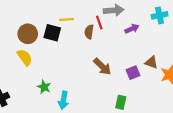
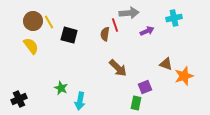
yellow line: (67, 19) -> (49, 22), moved, turned 64
brown circle: (28, 34) -> (33, 21), moved
yellow semicircle: (25, 57) -> (31, 46), moved
purple square: (133, 73) -> (145, 87), moved

